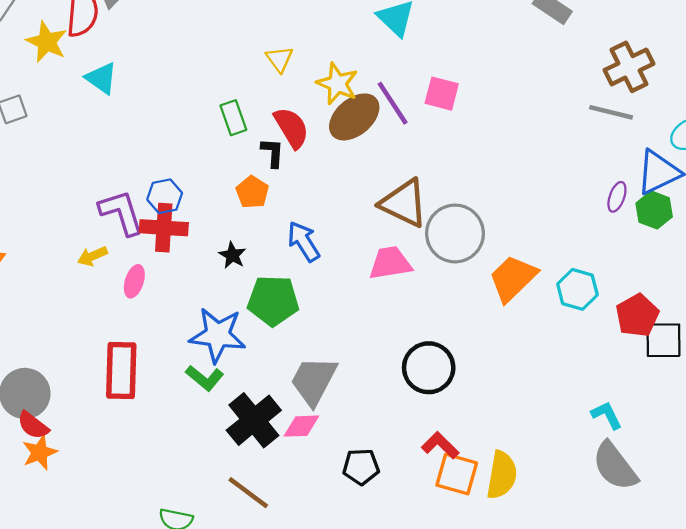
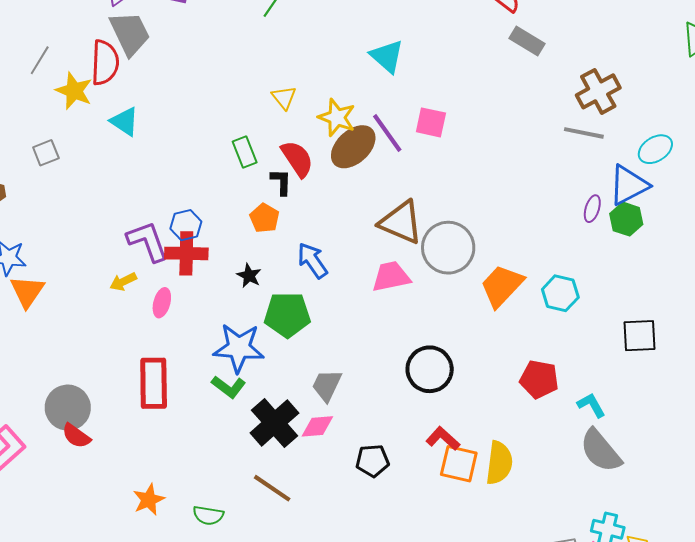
red pentagon: (637, 315) -> (539, 379), moved, turned -30
gray trapezoid: (314, 381) -> (327, 385), size x0.7
orange star: (40, 452) -> (149, 500), moved

